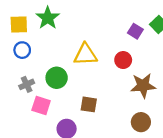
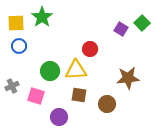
yellow triangle: (85, 54) -> (76, 70), moved
red circle: (123, 60) -> (90, 49), moved
gray cross: (27, 84) -> (12, 86), moved
brown circle: (141, 122) -> (107, 104), moved

